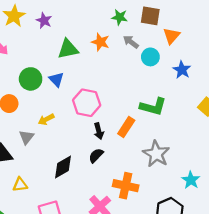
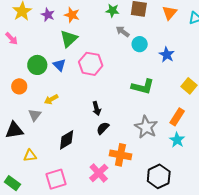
orange triangle: (172, 36) -> (170, 13), moved
orange star: (100, 42) -> (72, 15), moved
green triangle: (68, 49) -> (69, 39), turned -30
pink hexagon: (87, 103) -> (91, 64), moved
orange rectangle: (126, 127) -> (177, 117), moved
black semicircle: (96, 155) -> (103, 128), moved
cyan star: (191, 180) -> (177, 140), moved

